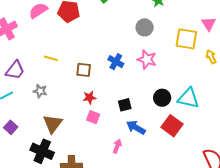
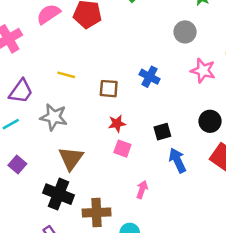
pink star: (147, 59) -> (203, 71), moved
gray star: (40, 91) -> (54, 117), size x1.5
blue arrow: (136, 128) -> (177, 160), turned 36
pink arrow: (117, 146) -> (142, 189), moved

